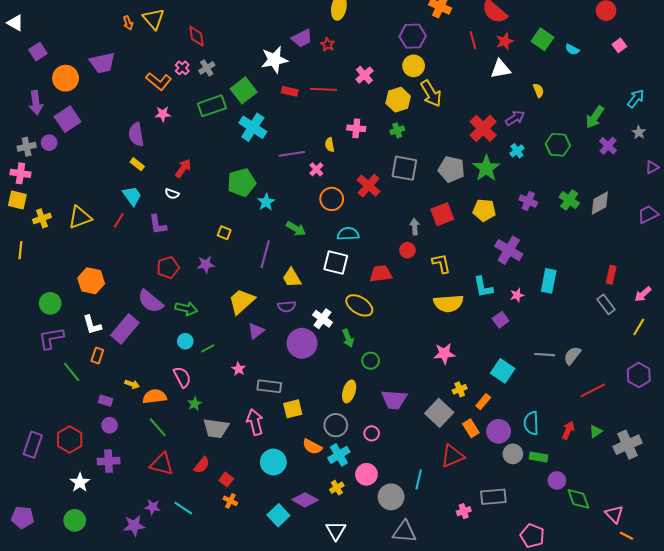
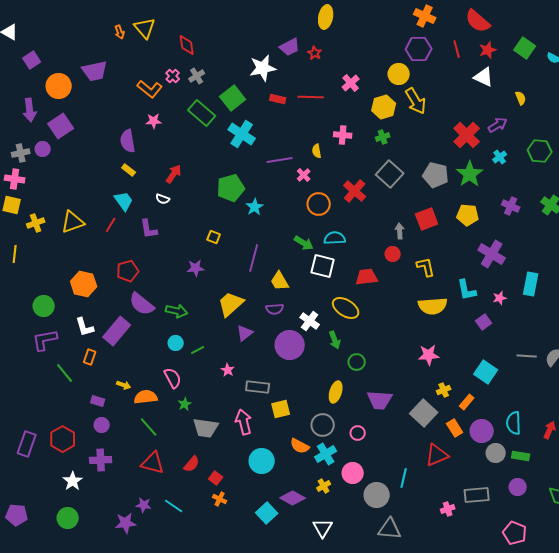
purple hexagon: (413, 36) -> (419, 49), moved
white triangle: (501, 69) -> (484, 77), turned 35
green rectangle: (212, 106) -> (202, 113), turned 60
gray square: (404, 168) -> (390, 174), turned 32
green arrow: (296, 229) -> (304, 243), moved
red pentagon: (168, 268) -> (128, 271), moved
purple circle: (557, 480) -> (518, 487), moved

